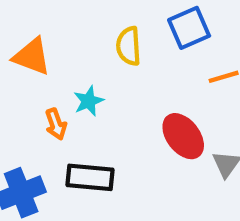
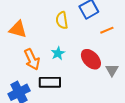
cyan star: (89, 101) -> (58, 53), moved
orange arrow: (56, 124) -> (32, 59), size x1.5

